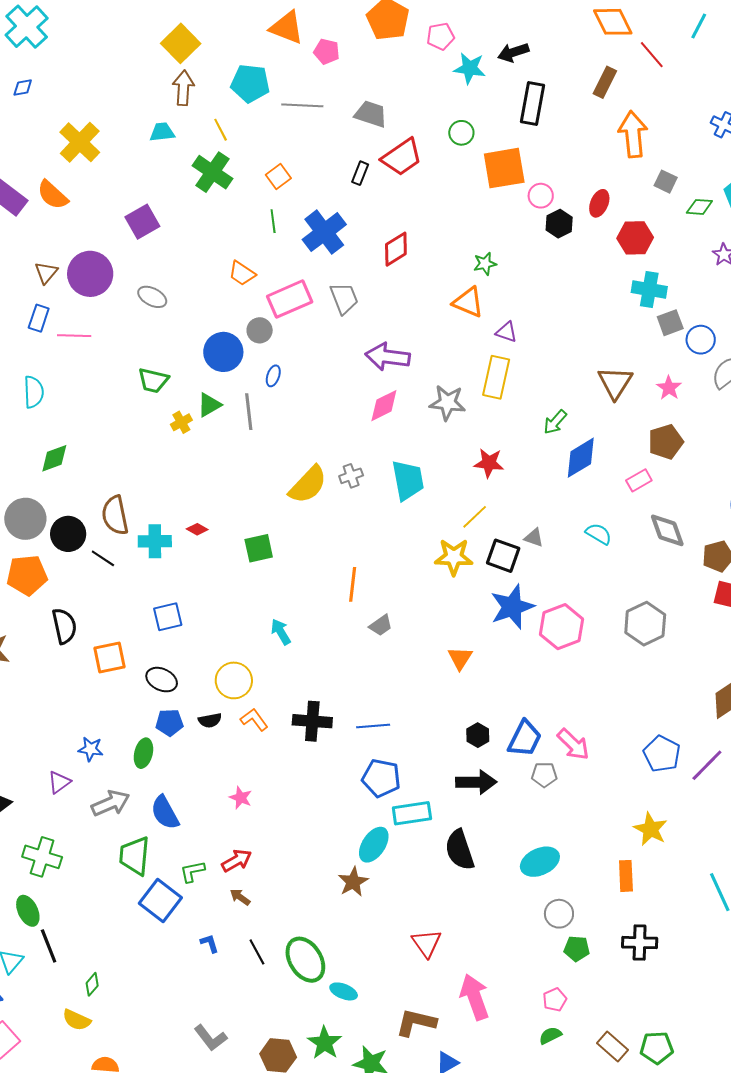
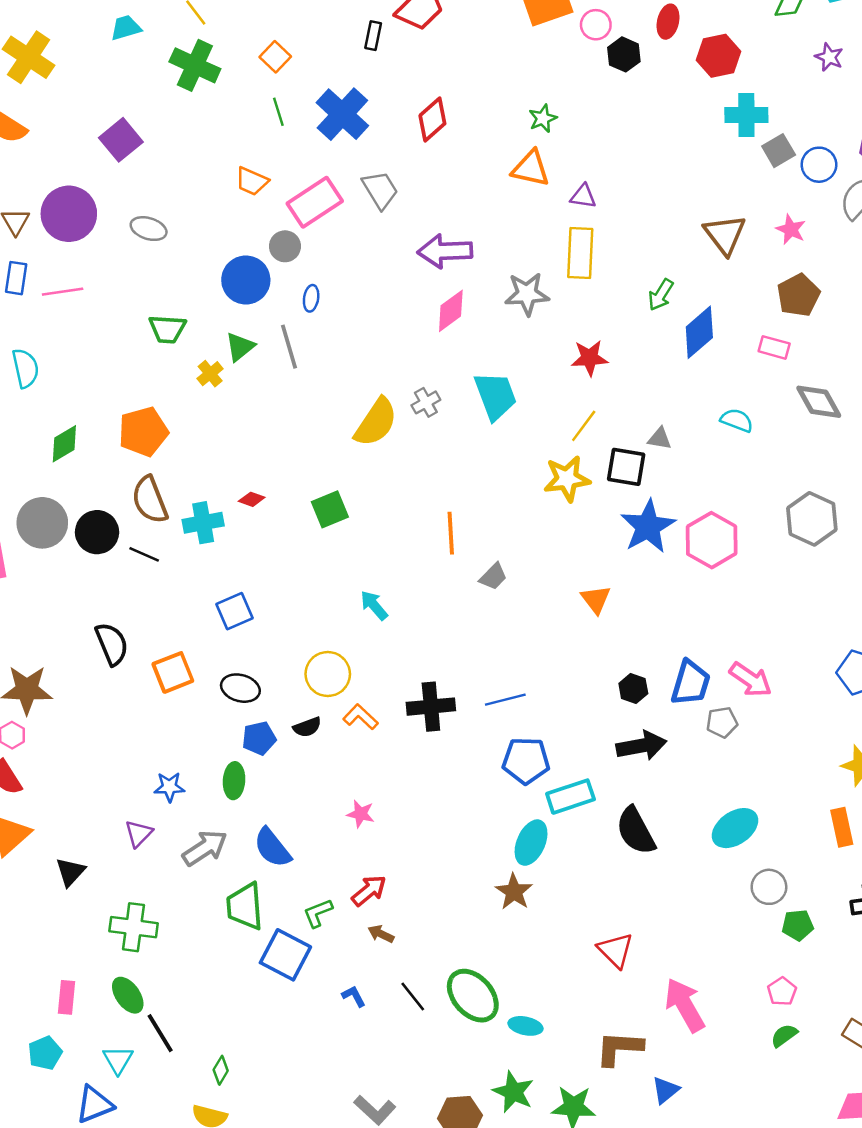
pink rectangle: (639, 480) -> (774, 347), turned 55
orange pentagon: (27, 575) -> (143, 432), moved

